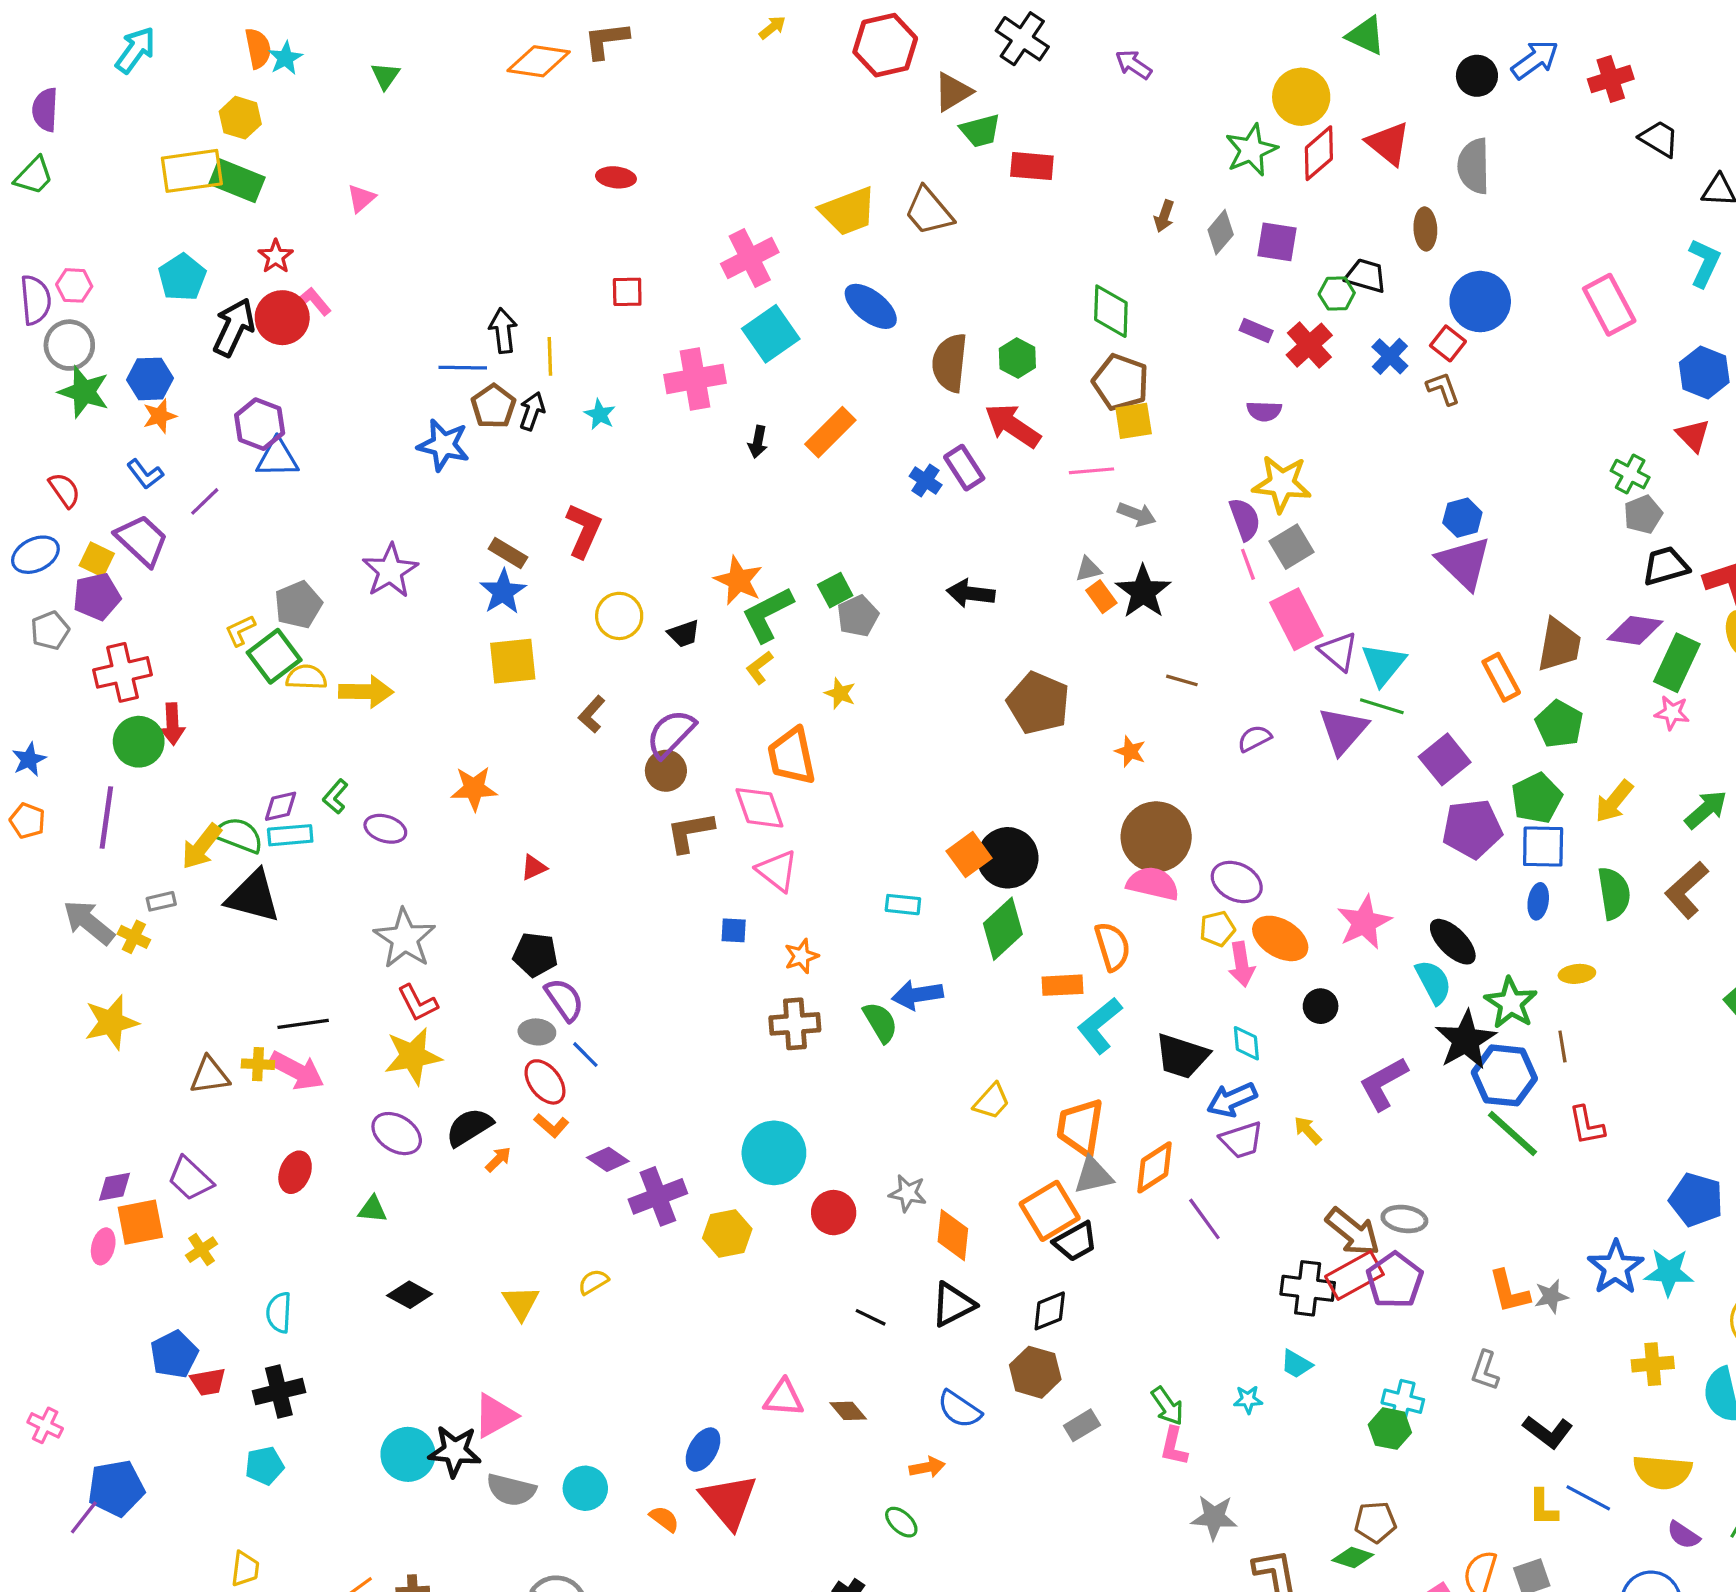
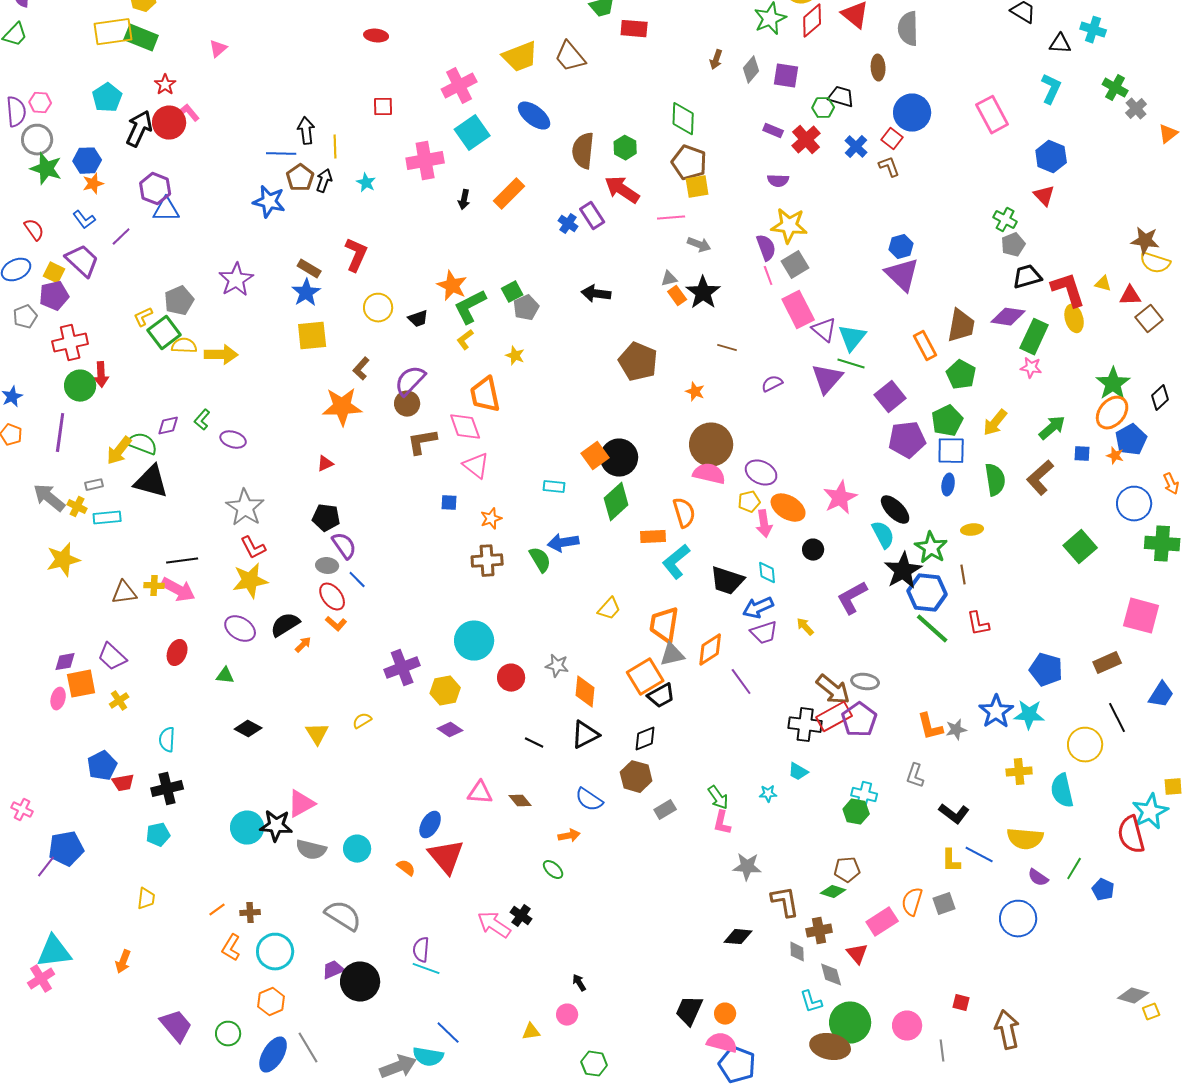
orange star: (474, 788) -> (342, 407), moved, size x1.4
cyan rectangle: (290, 835) -> (107, 518), moved
purple diamond: (608, 1159) -> (450, 730), moved

